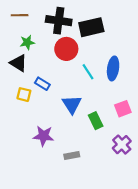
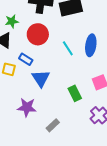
red circle: (66, 49) -> (38, 34), moved
blue triangle: (72, 104) -> (41, 78), moved
gray rectangle: (72, 155) -> (53, 125), turned -32

